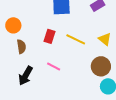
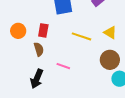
red rectangle: (50, 36) -> (43, 30), moved
brown semicircle: (21, 47) -> (39, 49), moved

